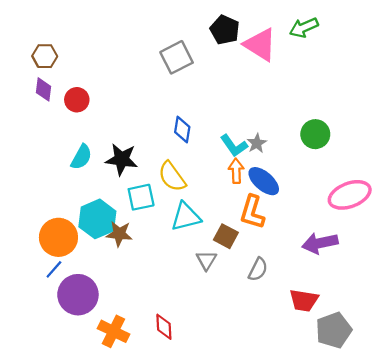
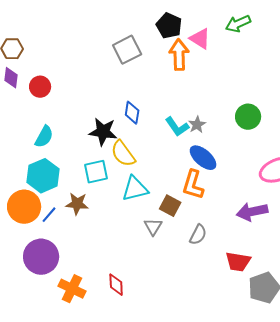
pink triangle: (260, 45) -> (200, 39), size x0.7
black star: (122, 159) -> (103, 132), moved
orange arrow: (236, 171) -> (179, 55), moved, size x1.4
cyan hexagon: (97, 219) -> (43, 176), moved
blue line: (54, 269) -> (49, 215), moved

